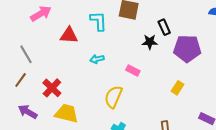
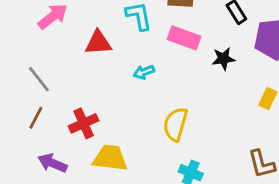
black star: (150, 42) -> (223, 59), moved
pink rectangle: (133, 70) -> (184, 38), moved, size x1.5
red cross: (52, 88) -> (84, 123), turned 30

